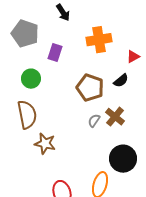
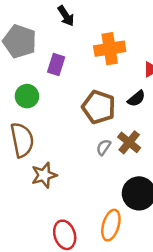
brown star: (45, 144) -> (44, 175), turned -30

